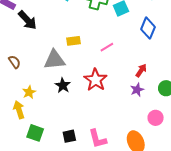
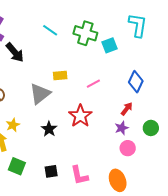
blue diamond: (148, 28) -> (136, 82), moved
gray triangle: (54, 60) -> (40, 94), turned -35
black star: (63, 85) -> (49, 129), moved
pink circle: (156, 118) -> (128, 148), moved

